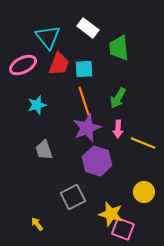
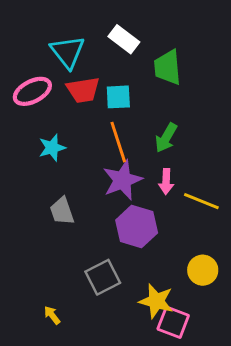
red trapezoid: (59, 64) -> (83, 90), turned 60

